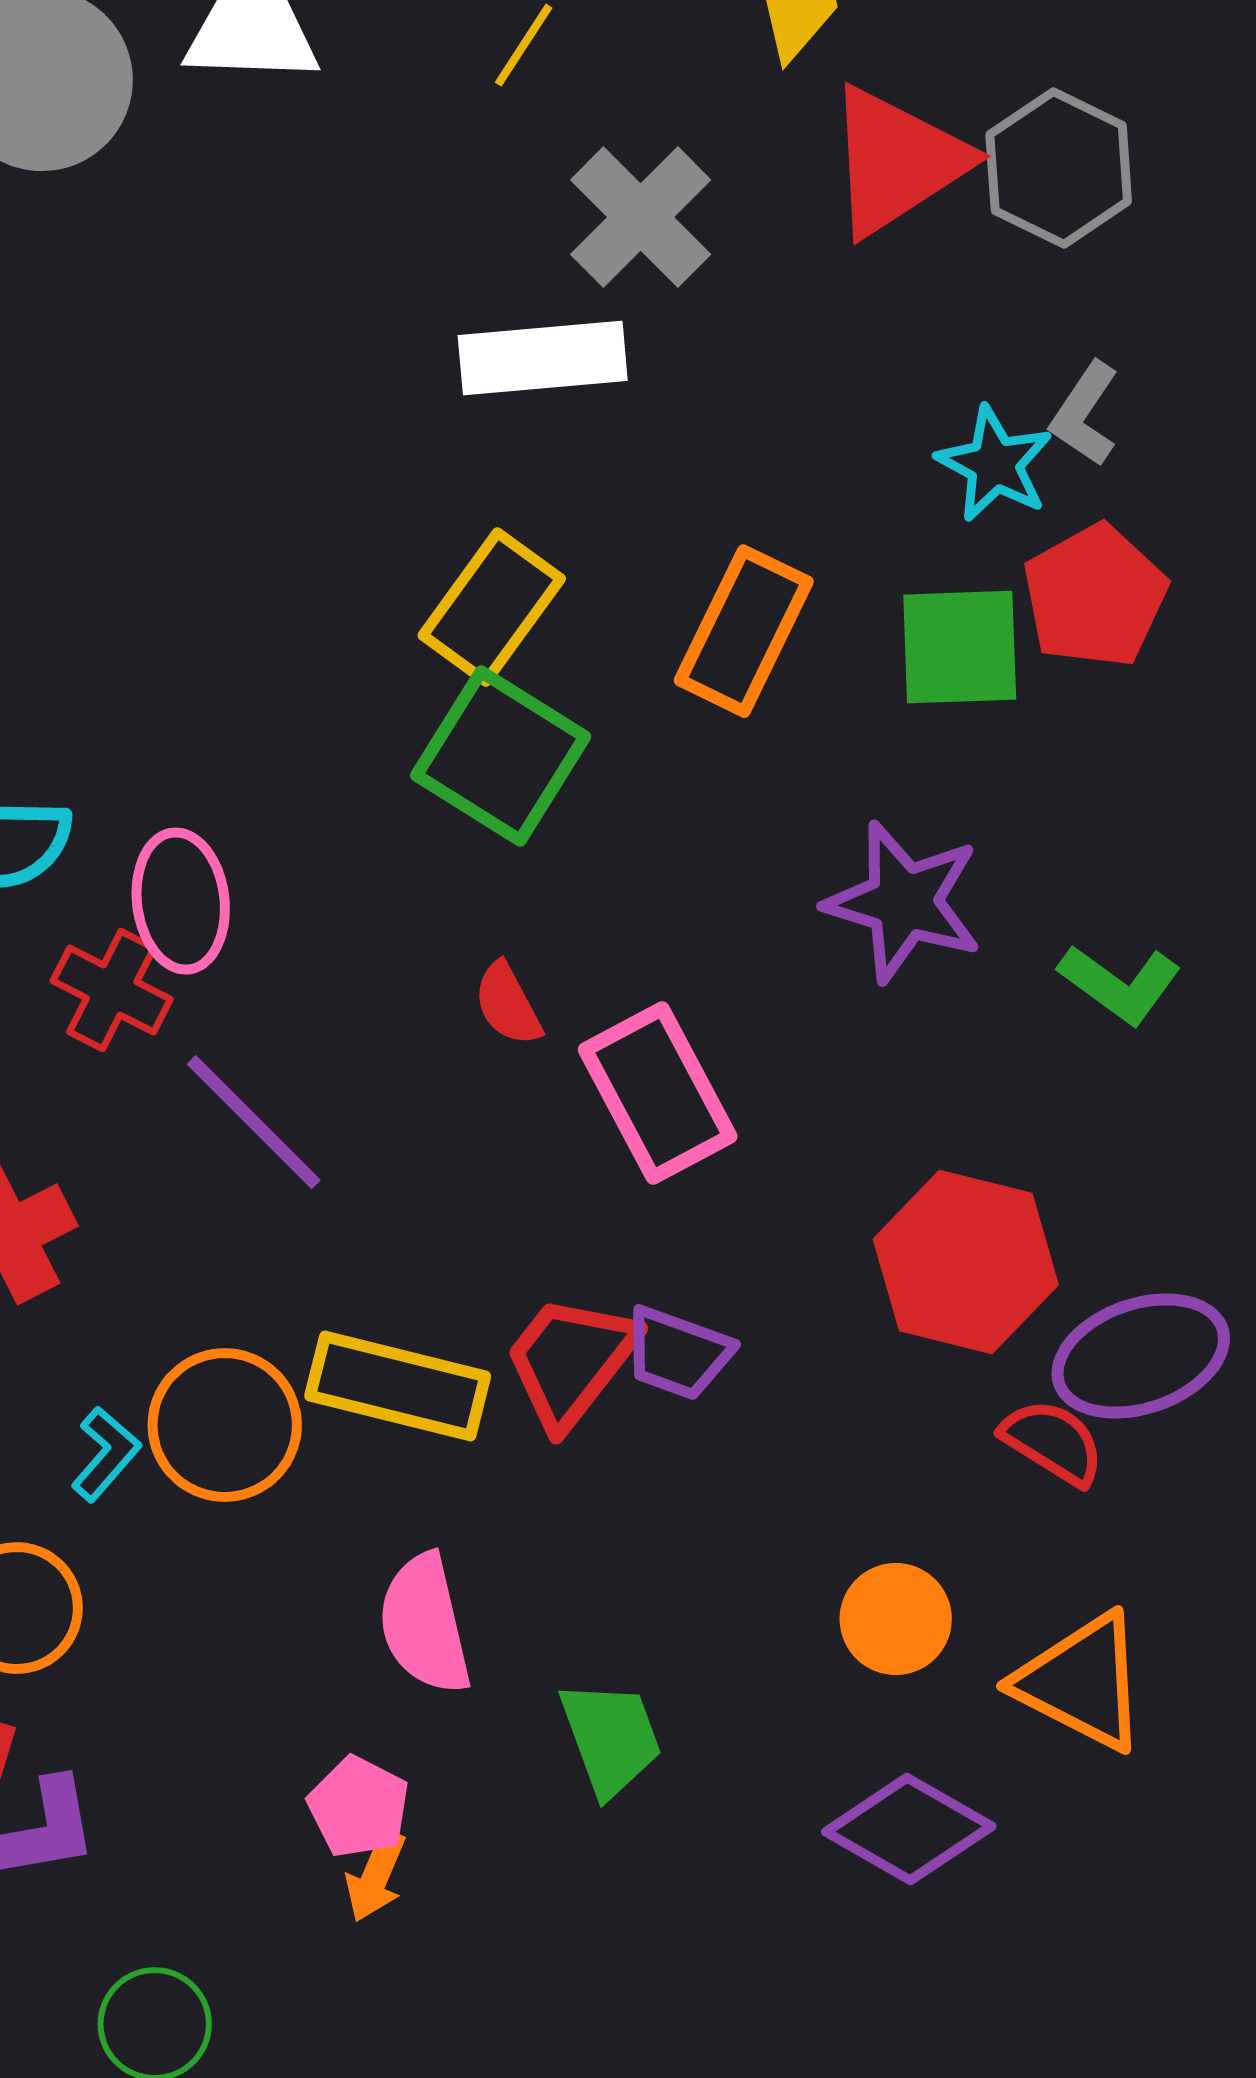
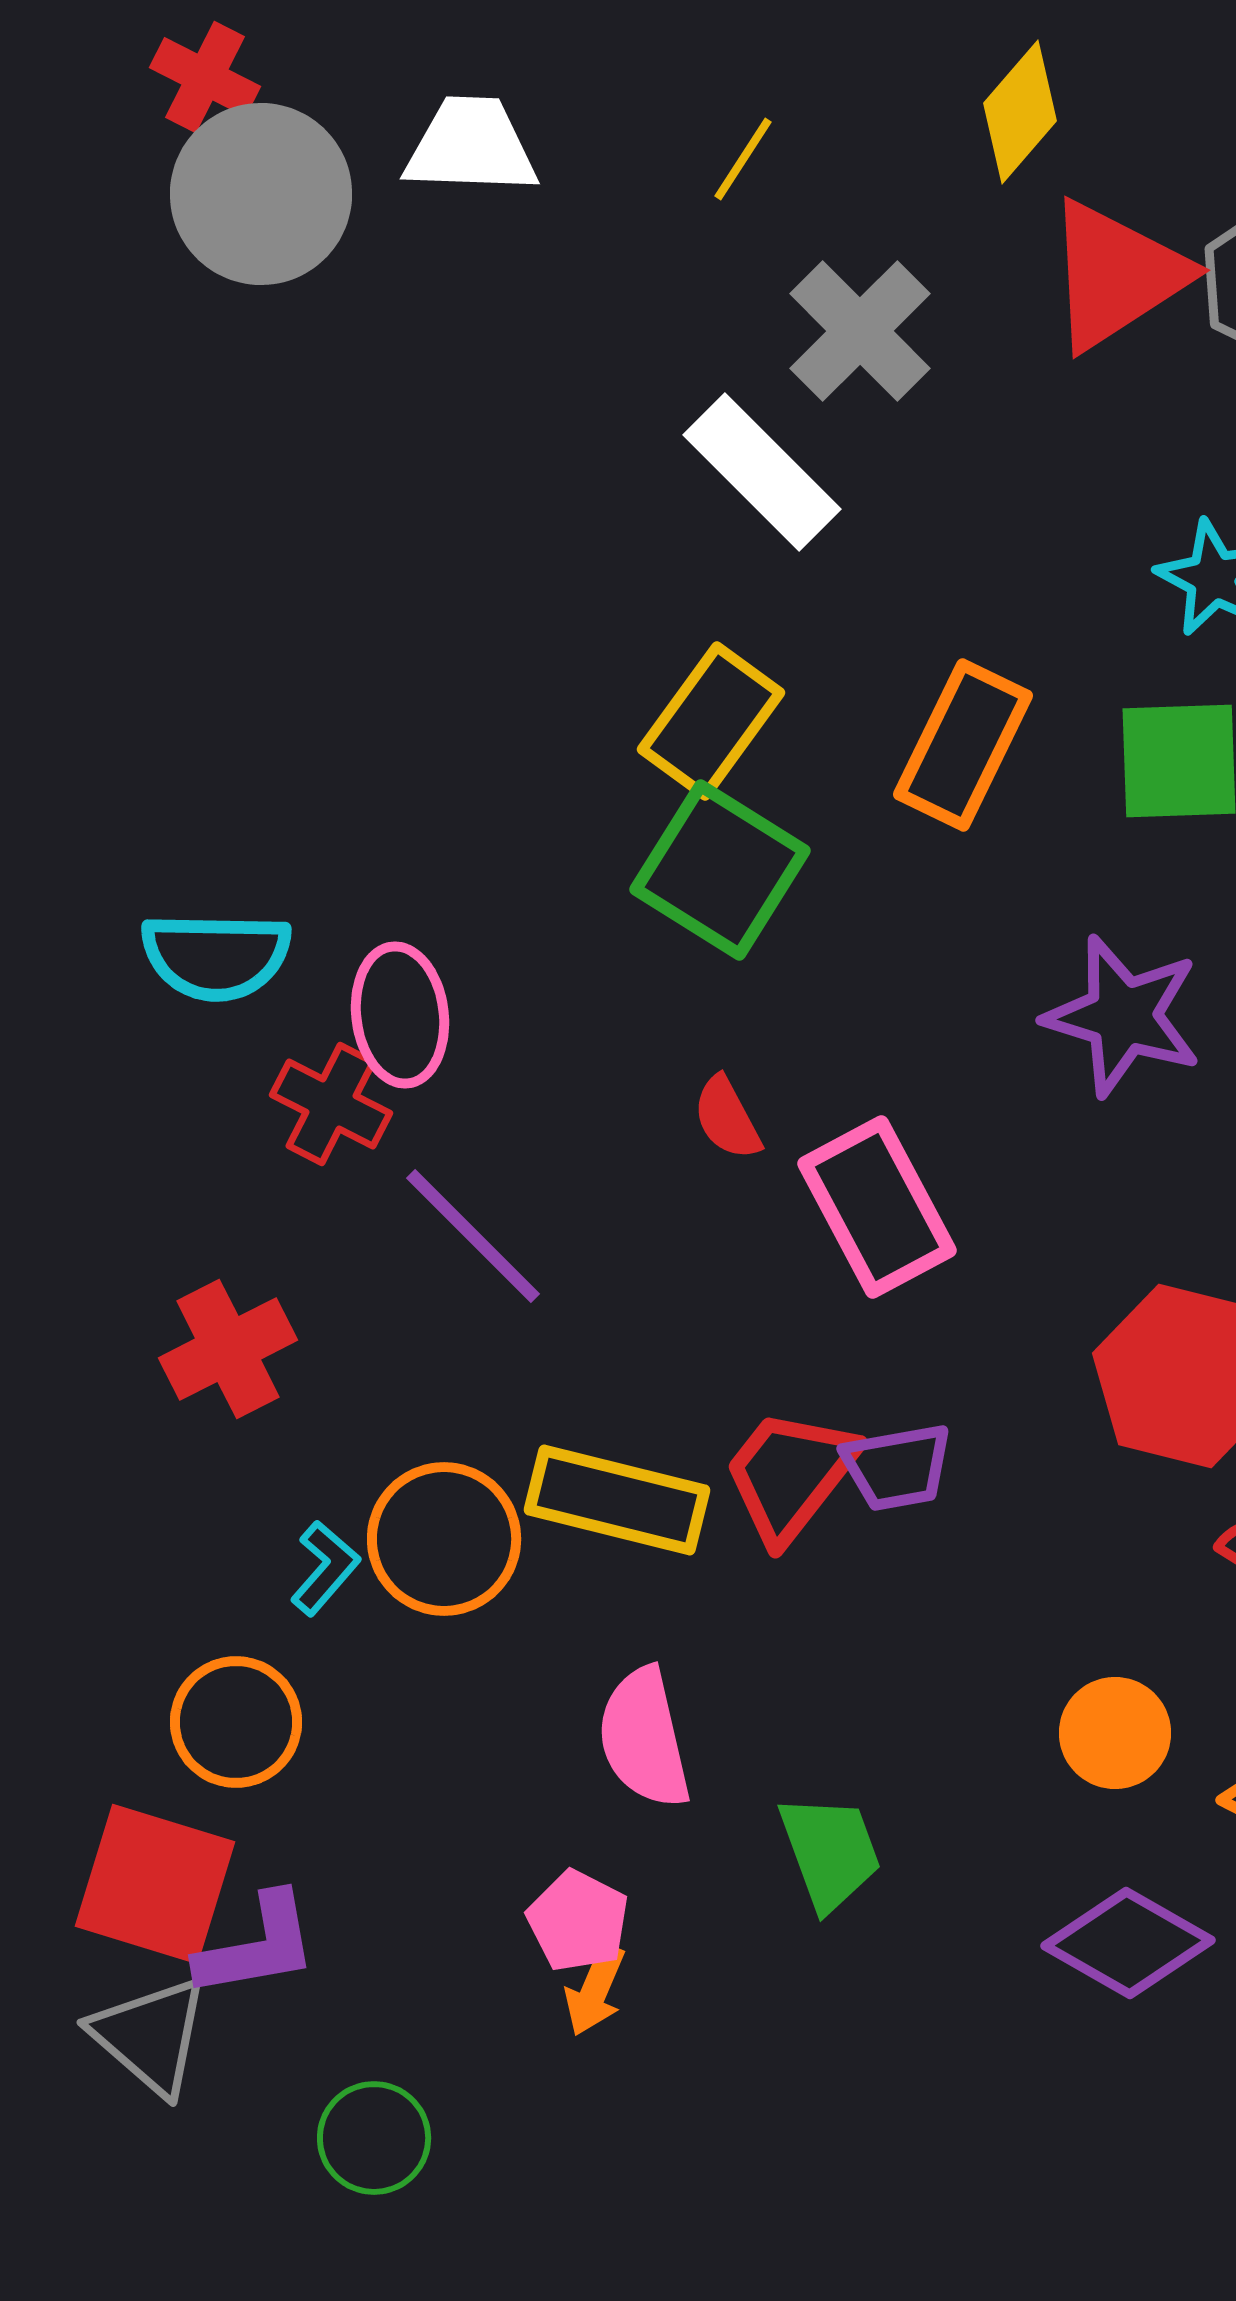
white rectangle: (543, 358) -> (762, 472), turned 50
purple trapezoid: (678, 1353) -> (897, 1467), turned -30

